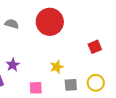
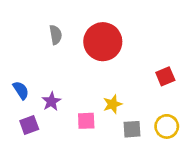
gray semicircle: (12, 24) -> (56, 35), moved, turned 64
pink square: (36, 88) -> (86, 121), moved

